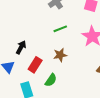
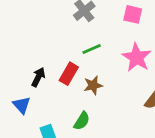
red rectangle: (35, 65) -> (69, 74), moved

